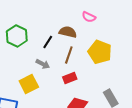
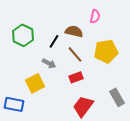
pink semicircle: (89, 17) -> (95, 16), turned -104
yellow pentagon: (100, 52) -> (106, 51), turned -30
brown line: (69, 55) -> (75, 54), turned -60

